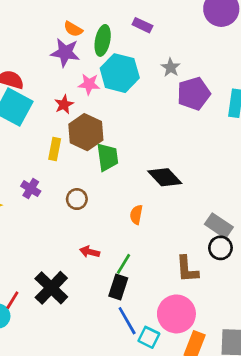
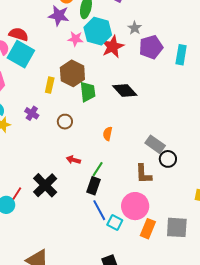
red star: (64, 104) -> (113, 47), moved, size x1.6
black diamond: (165, 177) -> (125, 90), moved
gray rectangle: (219, 226) -> (155, 144), moved

